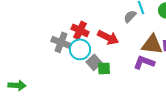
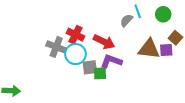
gray square: (94, 62) -> (90, 67), turned 35
purple L-shape: (144, 62) -> (111, 61), moved

